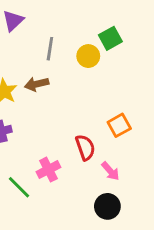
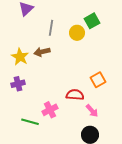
red semicircle: (85, 147) -> (75, 95), turned -66
green line: (19, 187) -> (30, 122), turned -30

